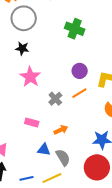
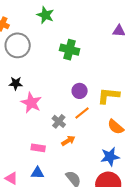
black star: (22, 48) -> (16, 83), moved
orange arrow: (61, 130) -> (68, 141), moved
blue triangle: (44, 150) -> (38, 173), moved

